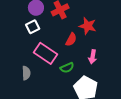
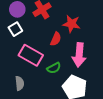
pink arrow: (93, 57) -> (79, 55), size x1.6
gray semicircle: (26, 73) -> (20, 83), moved

